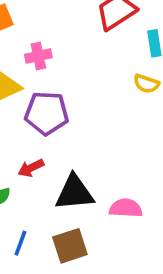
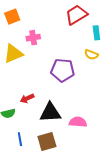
purple pentagon: (47, 113) -> (63, 70), moved
blue line: (20, 243) -> (20, 139), turned -32

